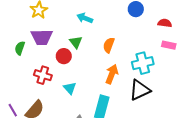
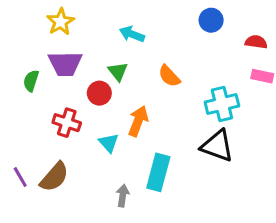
orange semicircle: (109, 45) -> (169, 76), turned -63
orange arrow: (112, 74) -> (138, 121), moved
black triangle: (140, 90) -> (217, 146), turned 45

